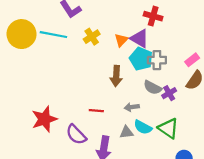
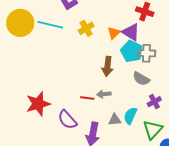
purple cross: (169, 93) -> (154, 102), moved
gray arrow: (132, 107) -> (104, 94), moved
cyan semicircle: (143, 127) -> (130, 116), turned 84
green triangle: (168, 128) -> (153, 130), moved, turned 35

